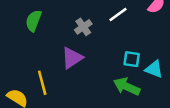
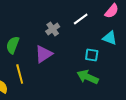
green semicircle: (34, 21) -> (13, 45), moved
cyan triangle: (154, 69) -> (110, 38), moved

